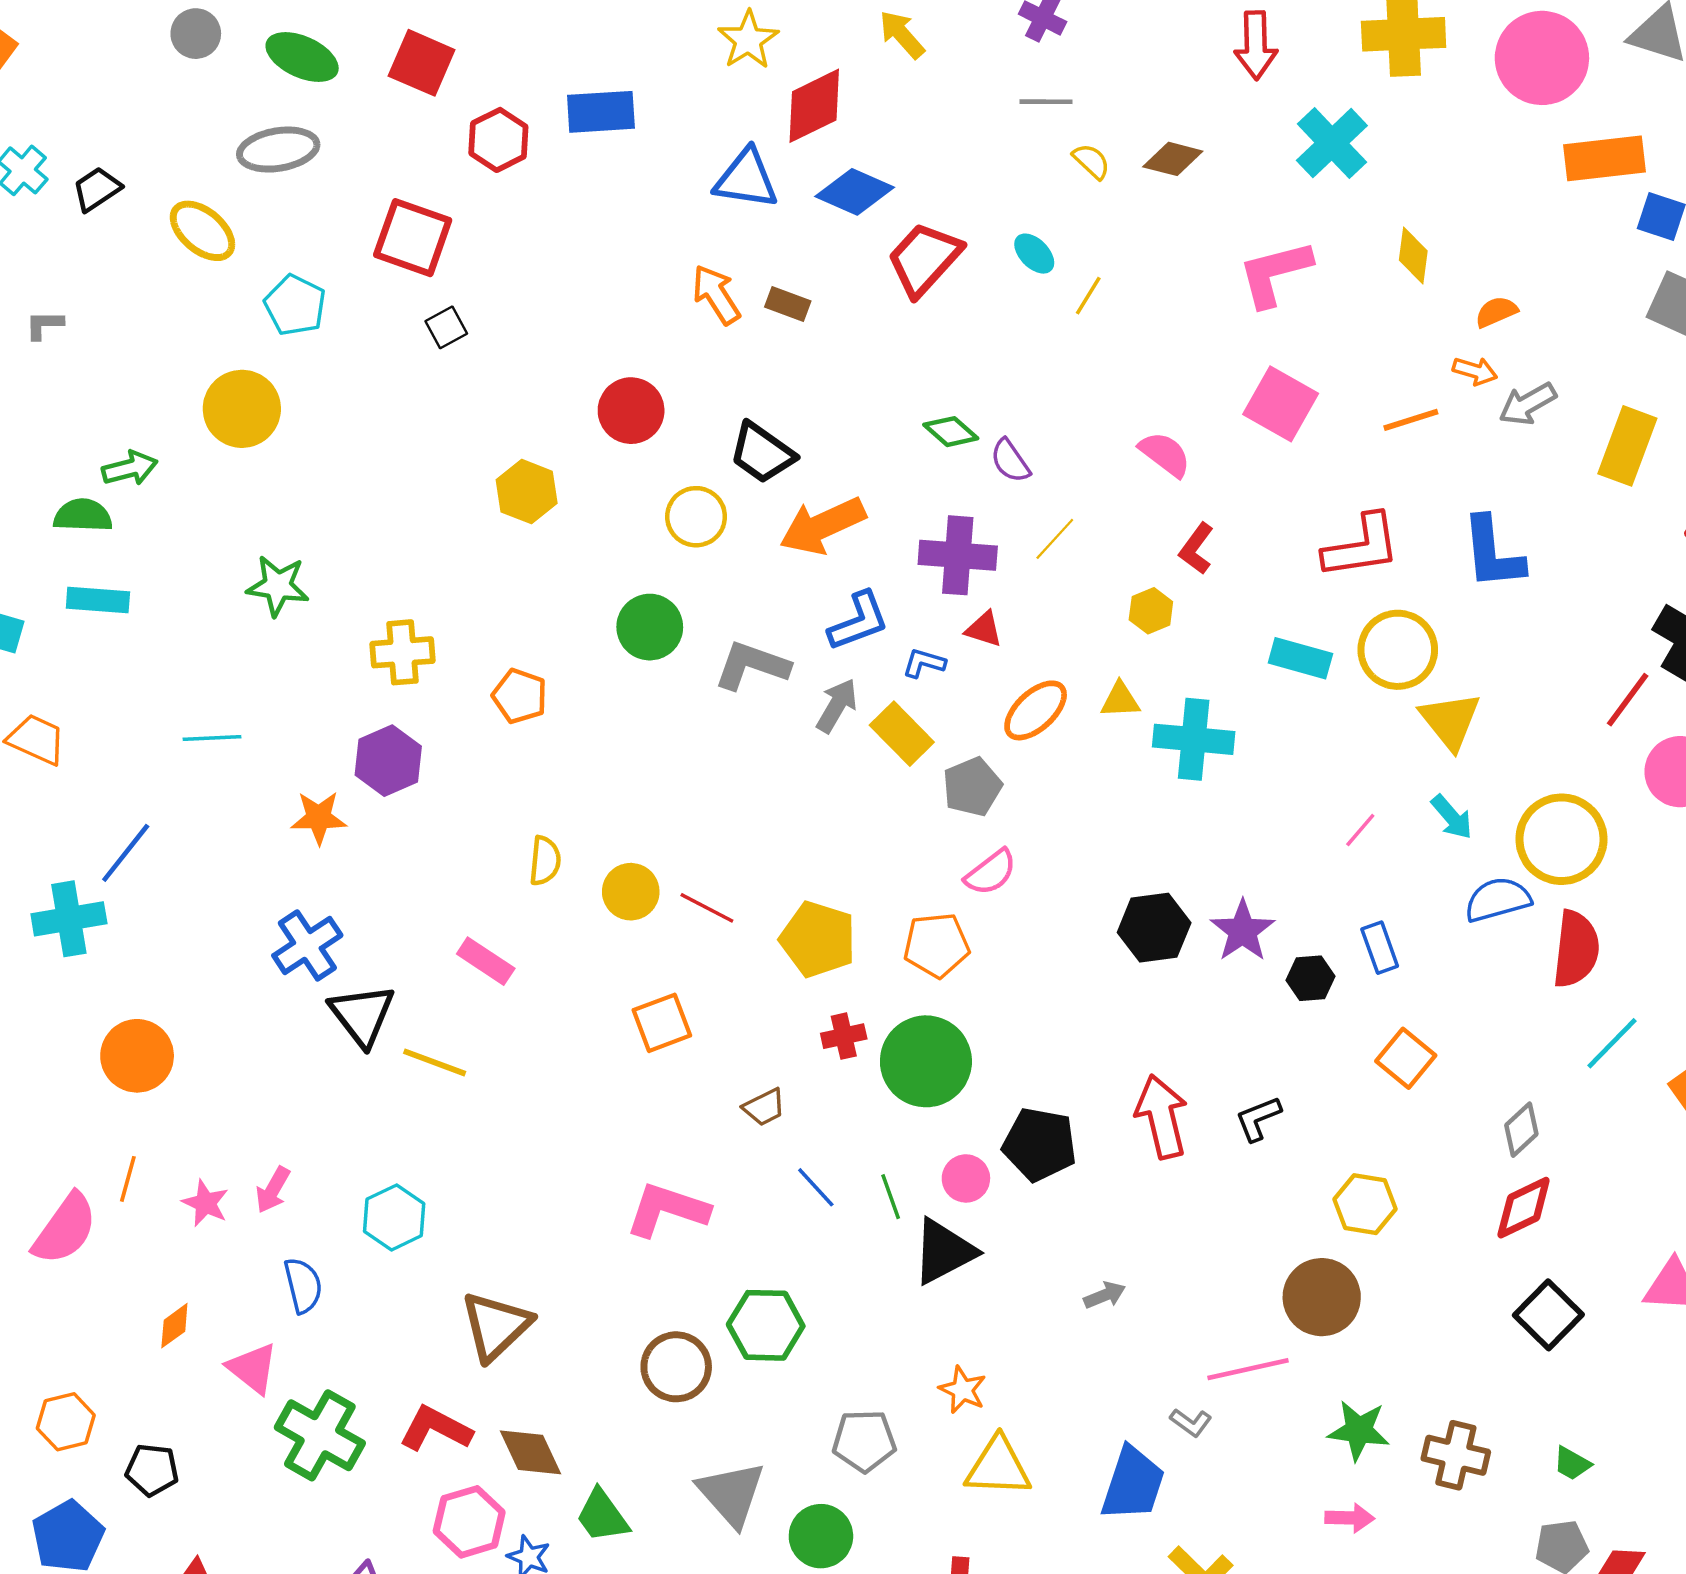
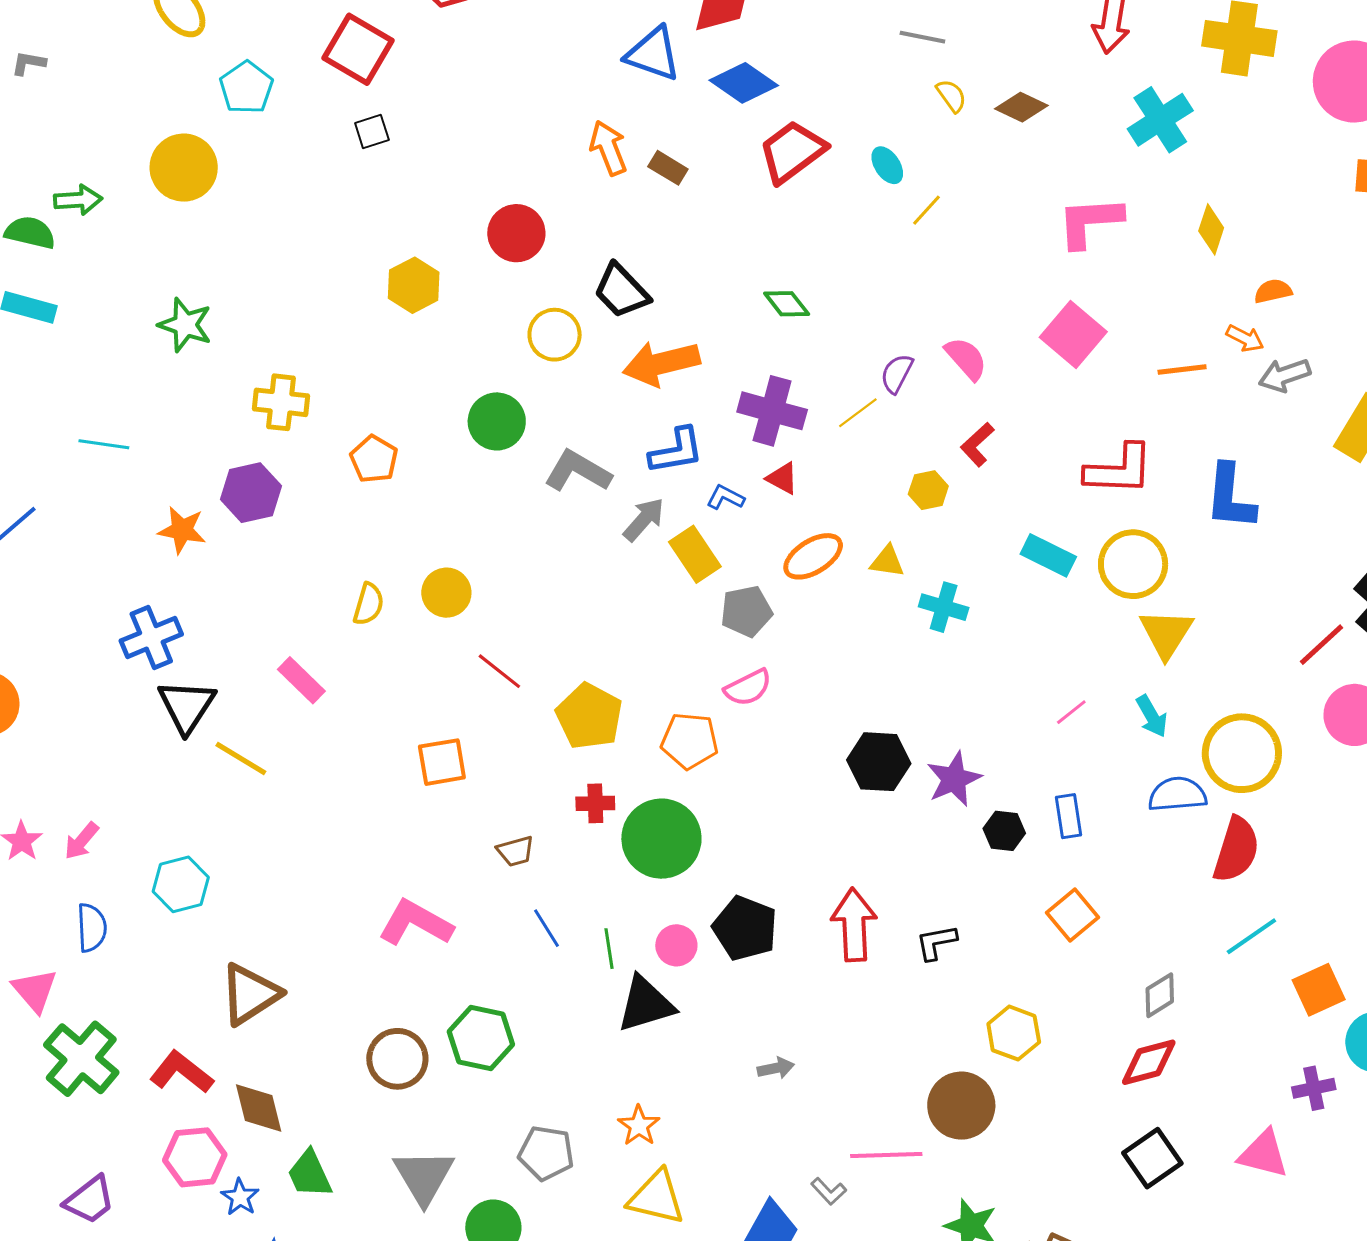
purple semicircle: (1010, 461) -> (897, 373), moved, turned 51
cyan cross: (1194, 739) -> (944, 607), size x0.7
yellow circle: (631, 892) -> (446, 593), moved

